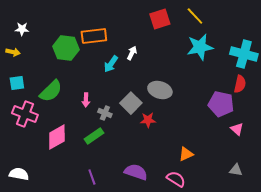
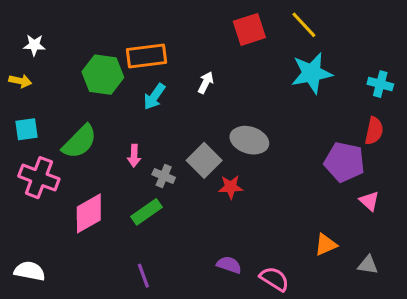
cyan cross: (244, 54) -> (380, 84), size x0.6
cyan arrow: (111, 64) -> (154, 97), moved
orange triangle: (186, 154) -> (326, 245), moved
purple semicircle: (136, 172) -> (229, 265), moved, size x0.7

